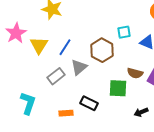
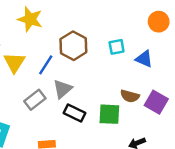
brown hexagon: (102, 50) -> (73, 46), moved
black rectangle: (89, 103) -> (75, 113), moved

